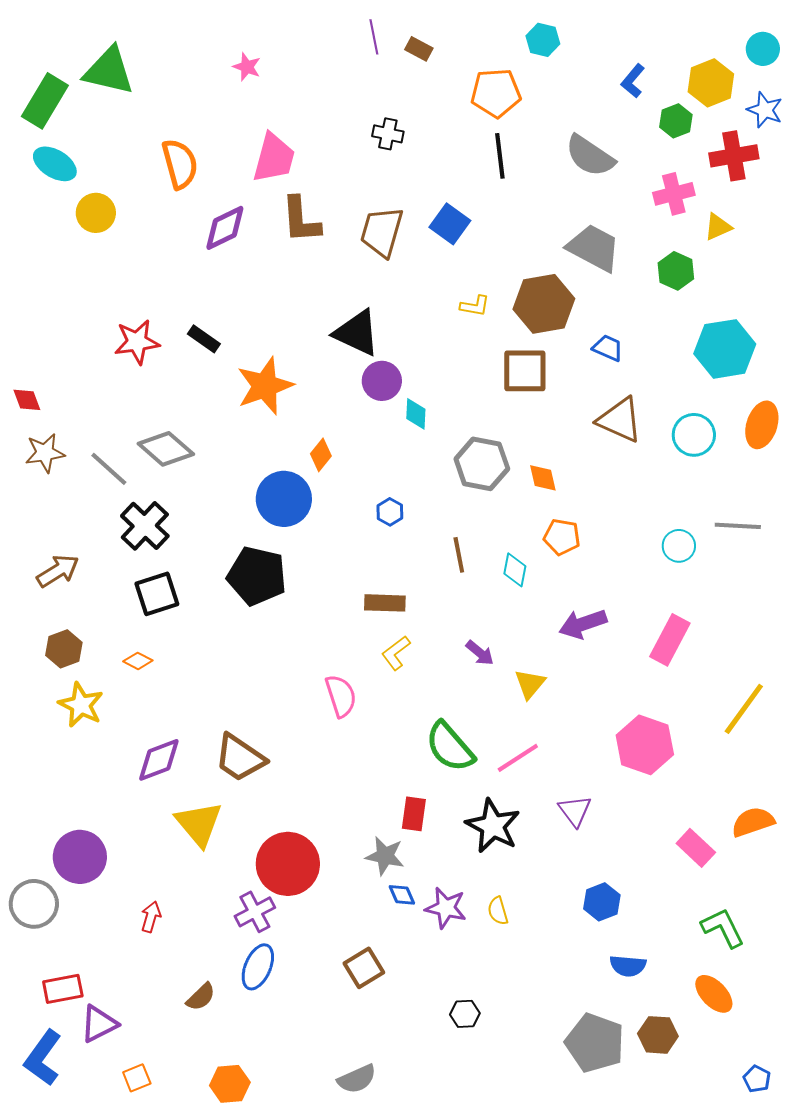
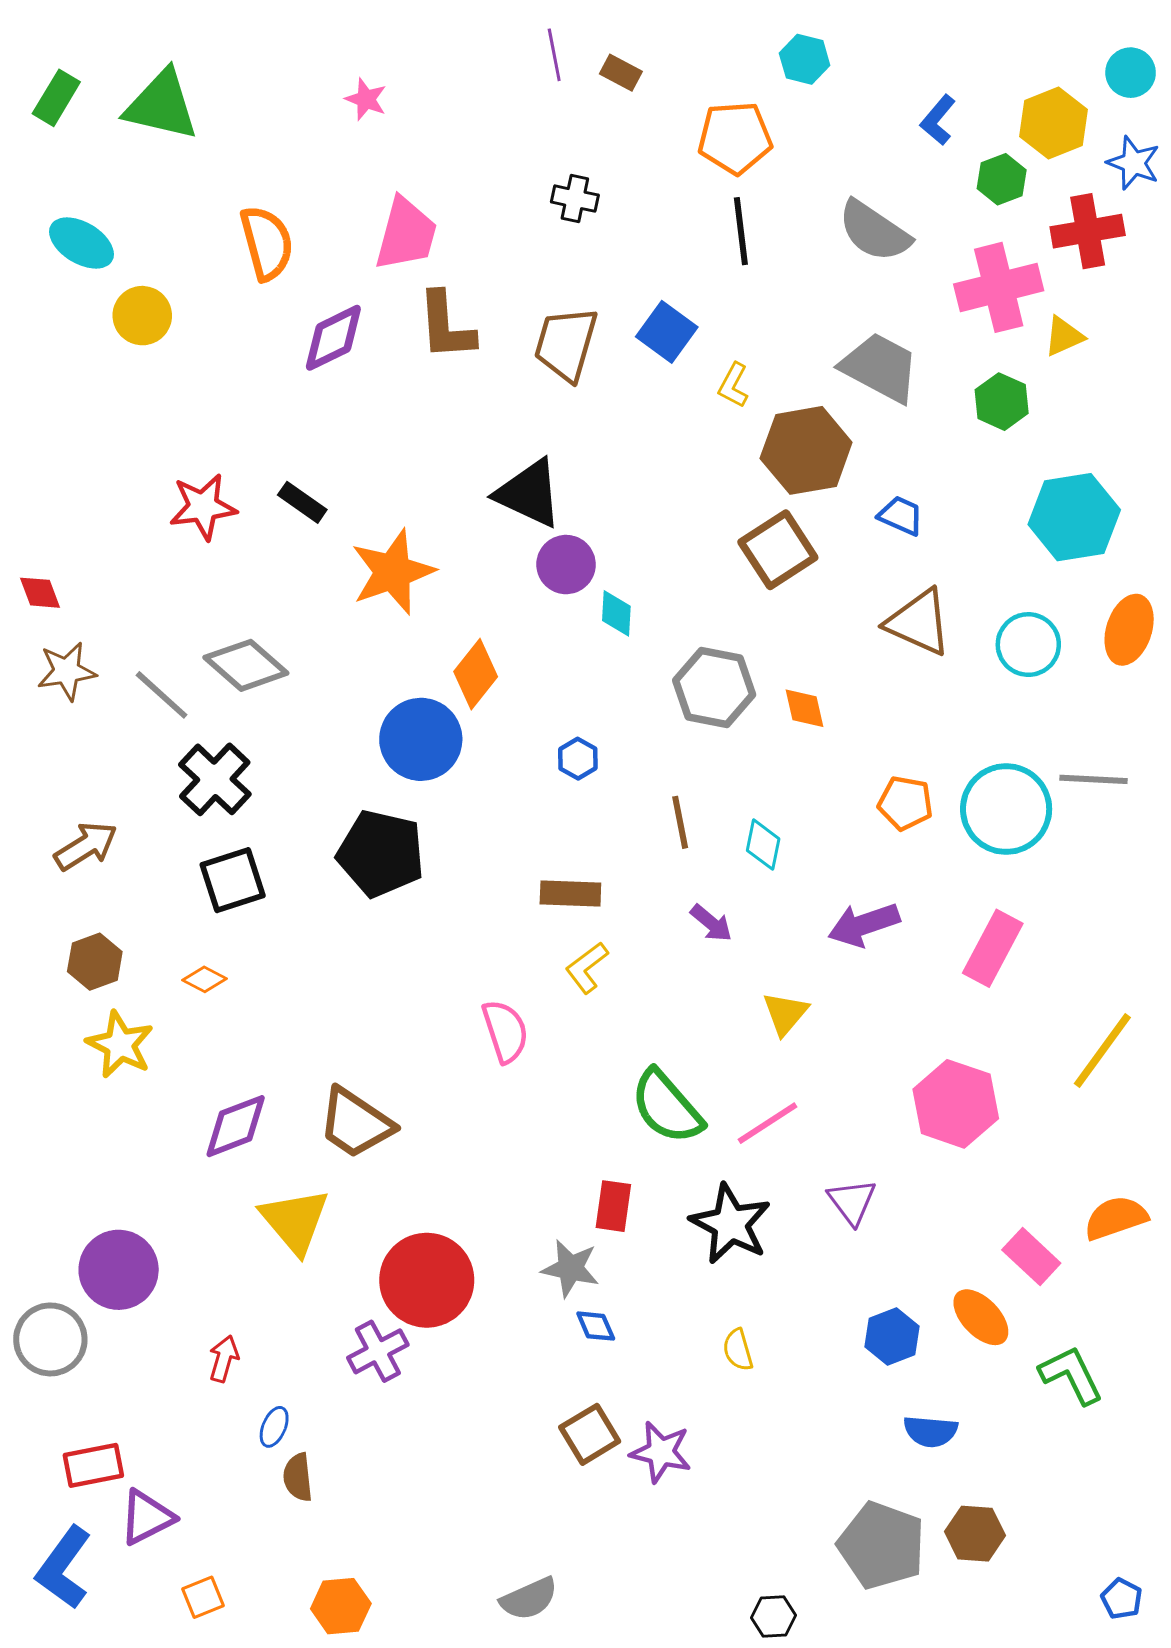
green rectangle: (45, 101) -> (56, 98), moved, size x0.7
pink cross: (674, 194) -> (999, 287), size x1.4
yellow L-shape: (475, 306) -> (733, 385), moved, turned 108
brown square: (525, 371) -> (778, 550), turned -33
orange diamond: (321, 455) -> (476, 674), size x1.4
orange pentagon: (562, 537) -> (905, 803), moved
cyan circle: (679, 546) -> (1006, 809), size x1.8
purple arrow: (480, 653) -> (711, 923), moved
purple star: (446, 908) -> (661, 1452), moved
blue ellipse: (258, 967) -> (274, 1427), moved, size x0.6
brown square: (364, 968) -> (590, 1434), moved
orange ellipse: (714, 994) -> (981, 1317), moved
brown semicircle: (201, 997) -> (298, 1477), turned 128
black hexagon: (465, 1014) -> (773, 1617), moved

